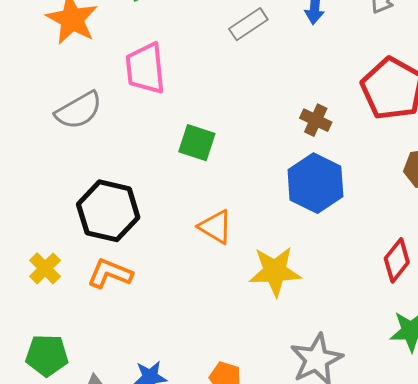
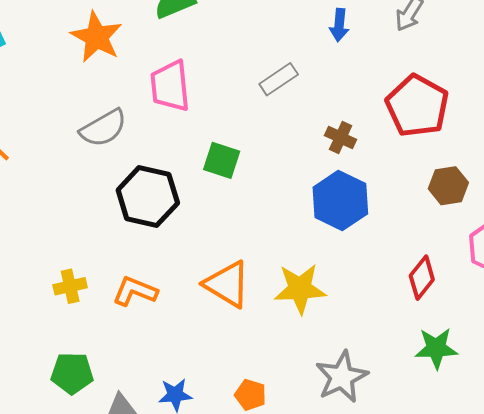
gray rectangle: (248, 24) -> (279, 79), moved
black hexagon: (108, 211) -> (148, 197), moved
orange triangle: (215, 227) -> (227, 284), moved, size x1.4
yellow cross: (45, 268) -> (70, 286), turned 32

